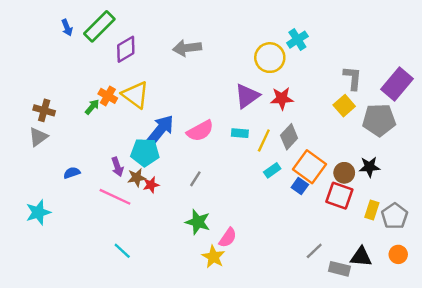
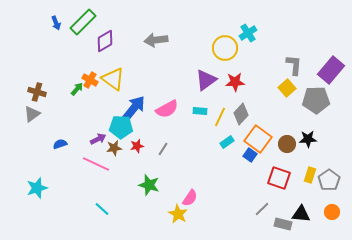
purple arrow: (117, 167) -> (98, 139), turned -98
red star: (151, 185) -> (137, 146), moved
red square: (339, 196) -> (279, 178), moved
cyan star: (38, 212) -> (37, 188), moved
green star: (198, 222) -> (149, 185), moved

